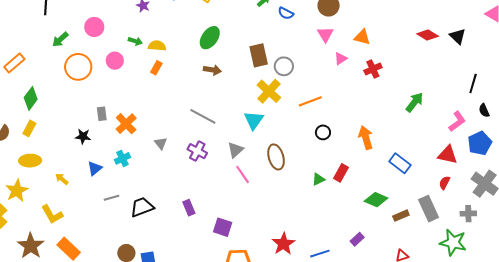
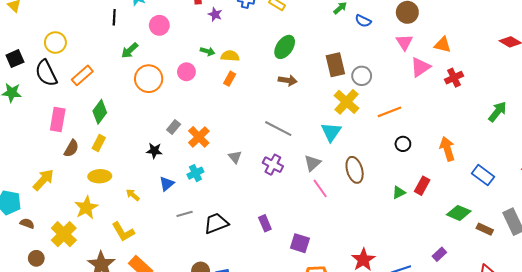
pink circle: (94, 27) -> (159, 25), moved
pink triangle: (341, 59) -> (420, 67), size x1.5
gray rectangle: (102, 114) -> (174, 127), turned 48
brown rectangle: (401, 216) -> (485, 229), turned 49

